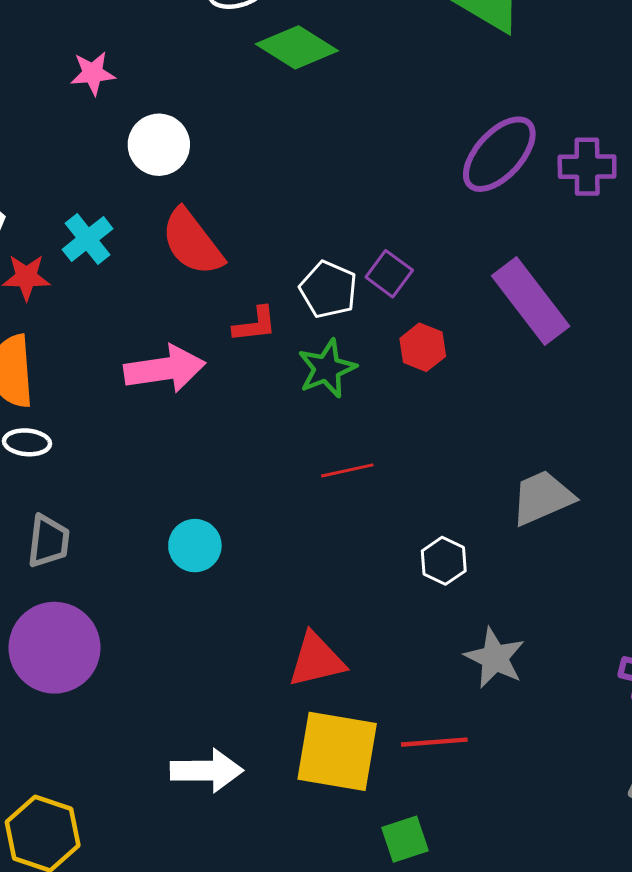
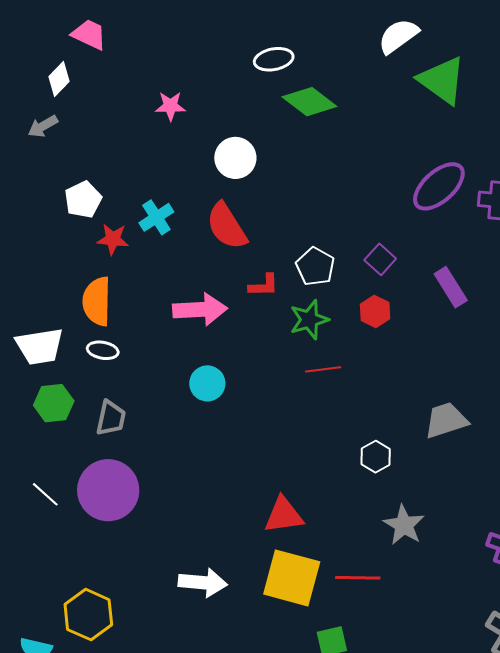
white circle: (159, 145) -> (235, 158), moved
purple square: (389, 274) -> (380, 259), moved
purple rectangle: (531, 301) -> (451, 287), size x0.7
red line: (347, 470) -> (323, 369), moved
cyan circle: (195, 546) -> (207, 383), moved

